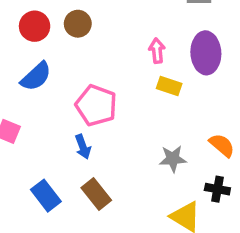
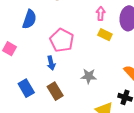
blue semicircle: (36, 76) -> (29, 19), turned -36
gray star: (173, 159) -> (89, 76), moved

